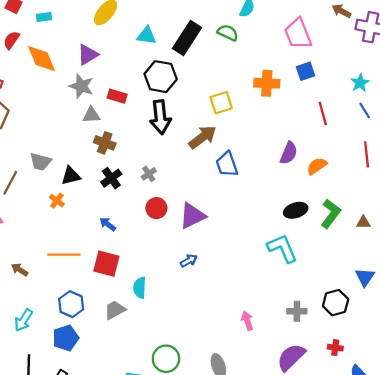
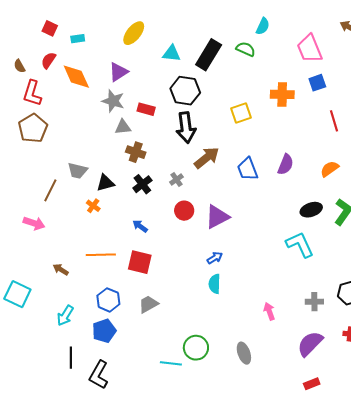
brown arrow: (203, 137) -> (207, 158), moved
purple semicircle: (289, 153) -> (286, 164), moved
cyan semicircle: (140, 288) -> (215, 284), moved

